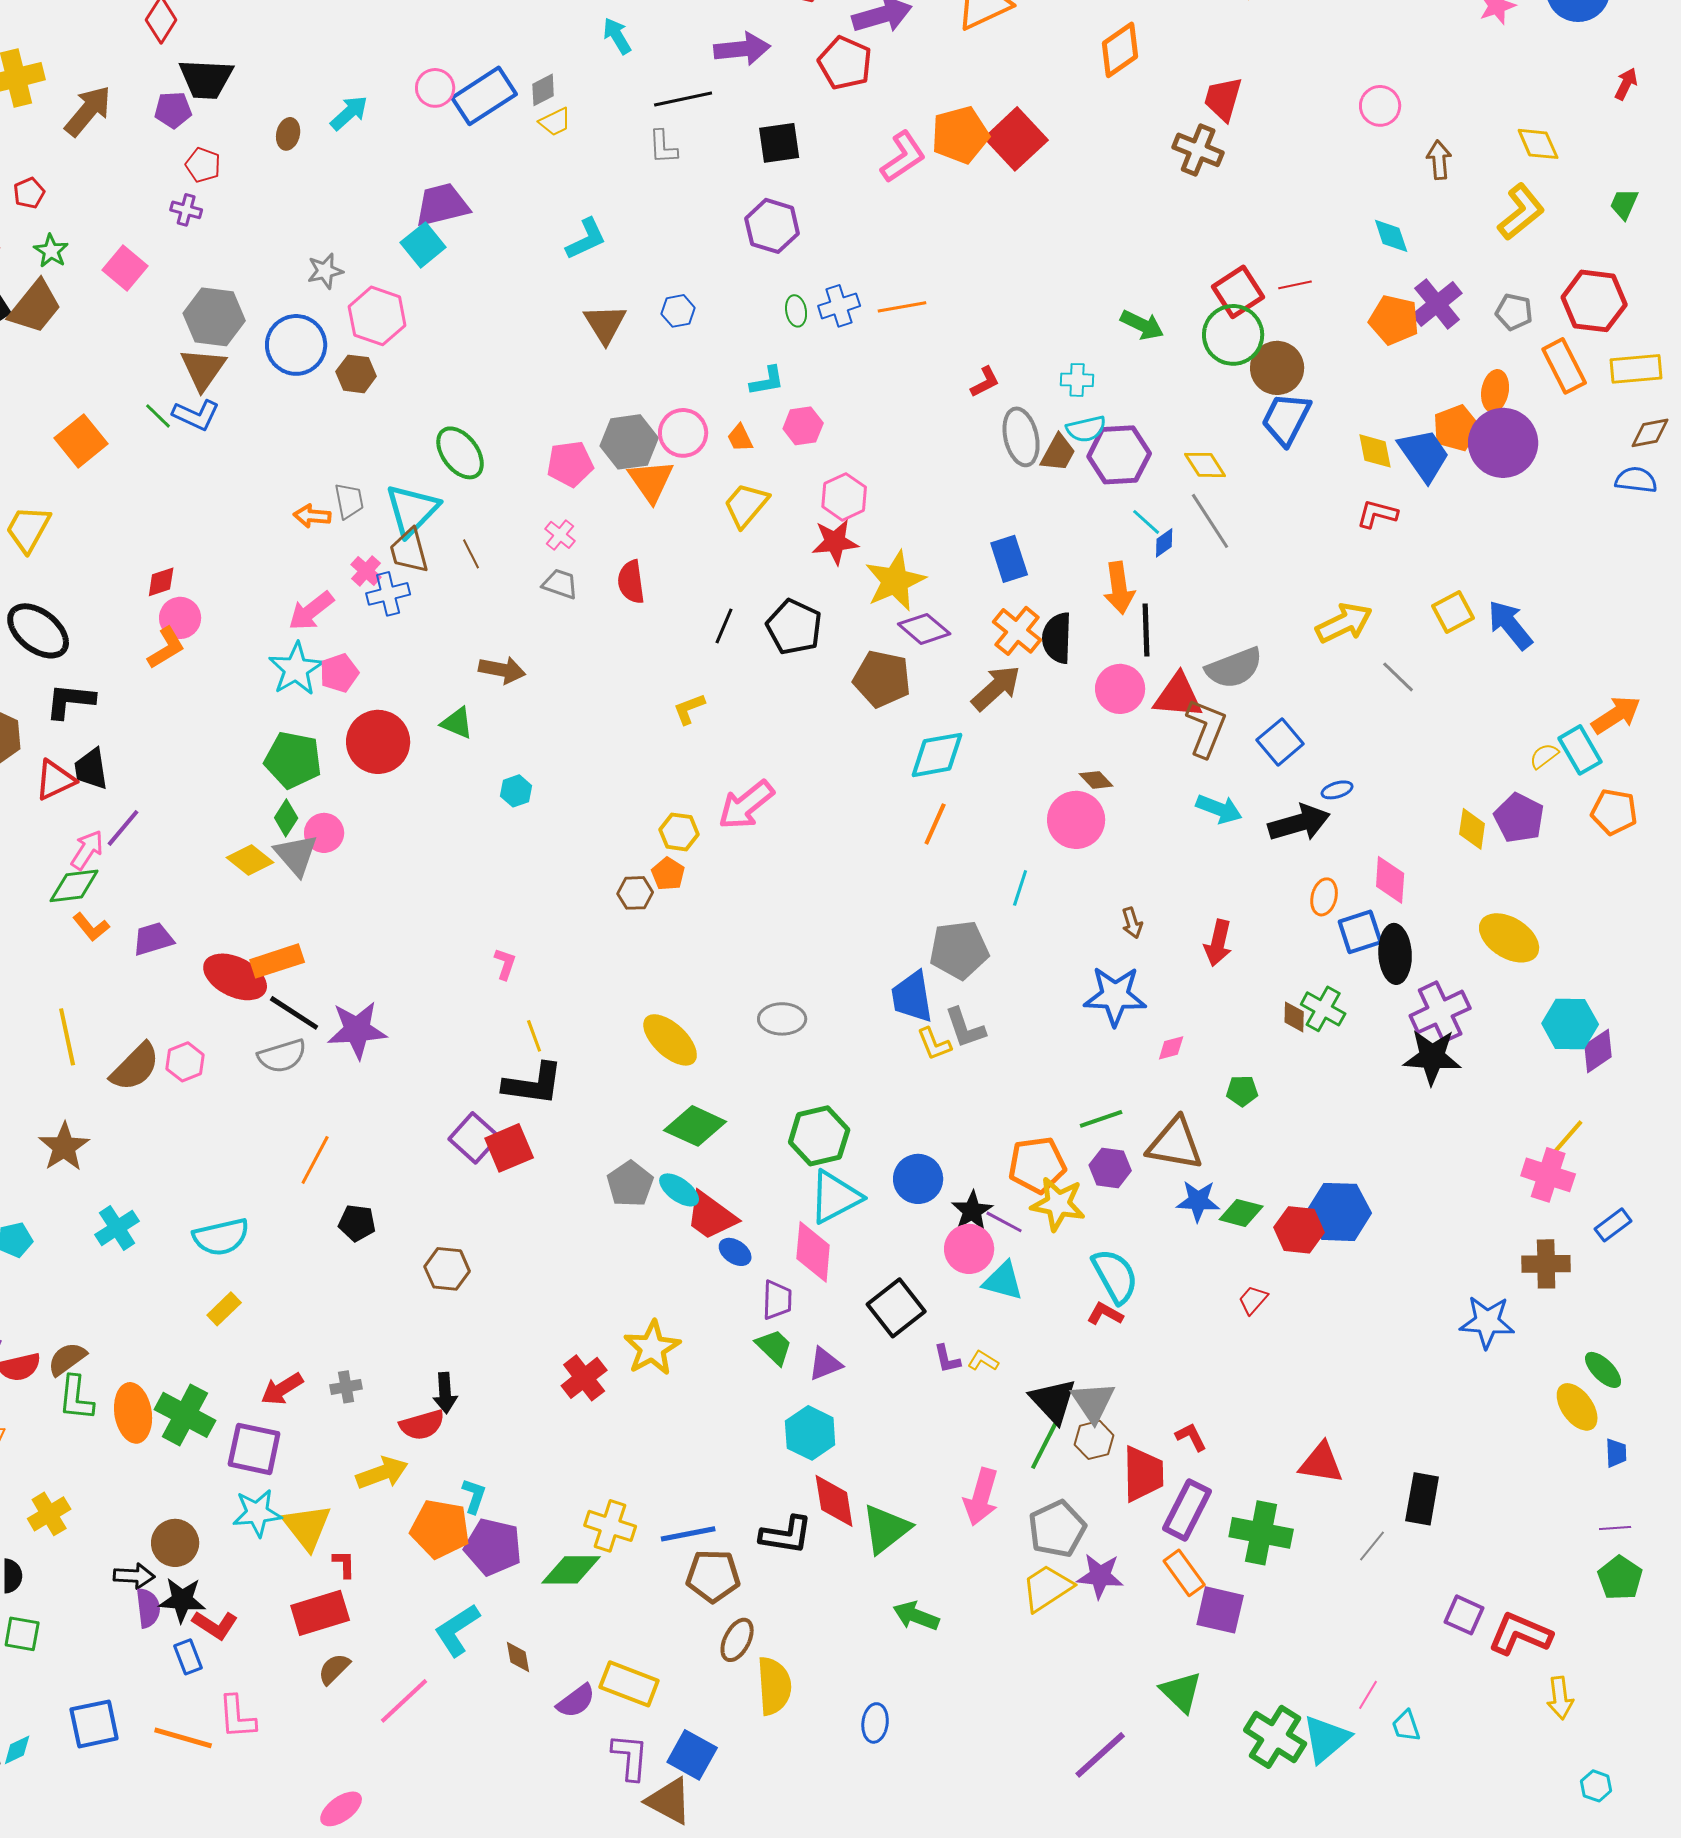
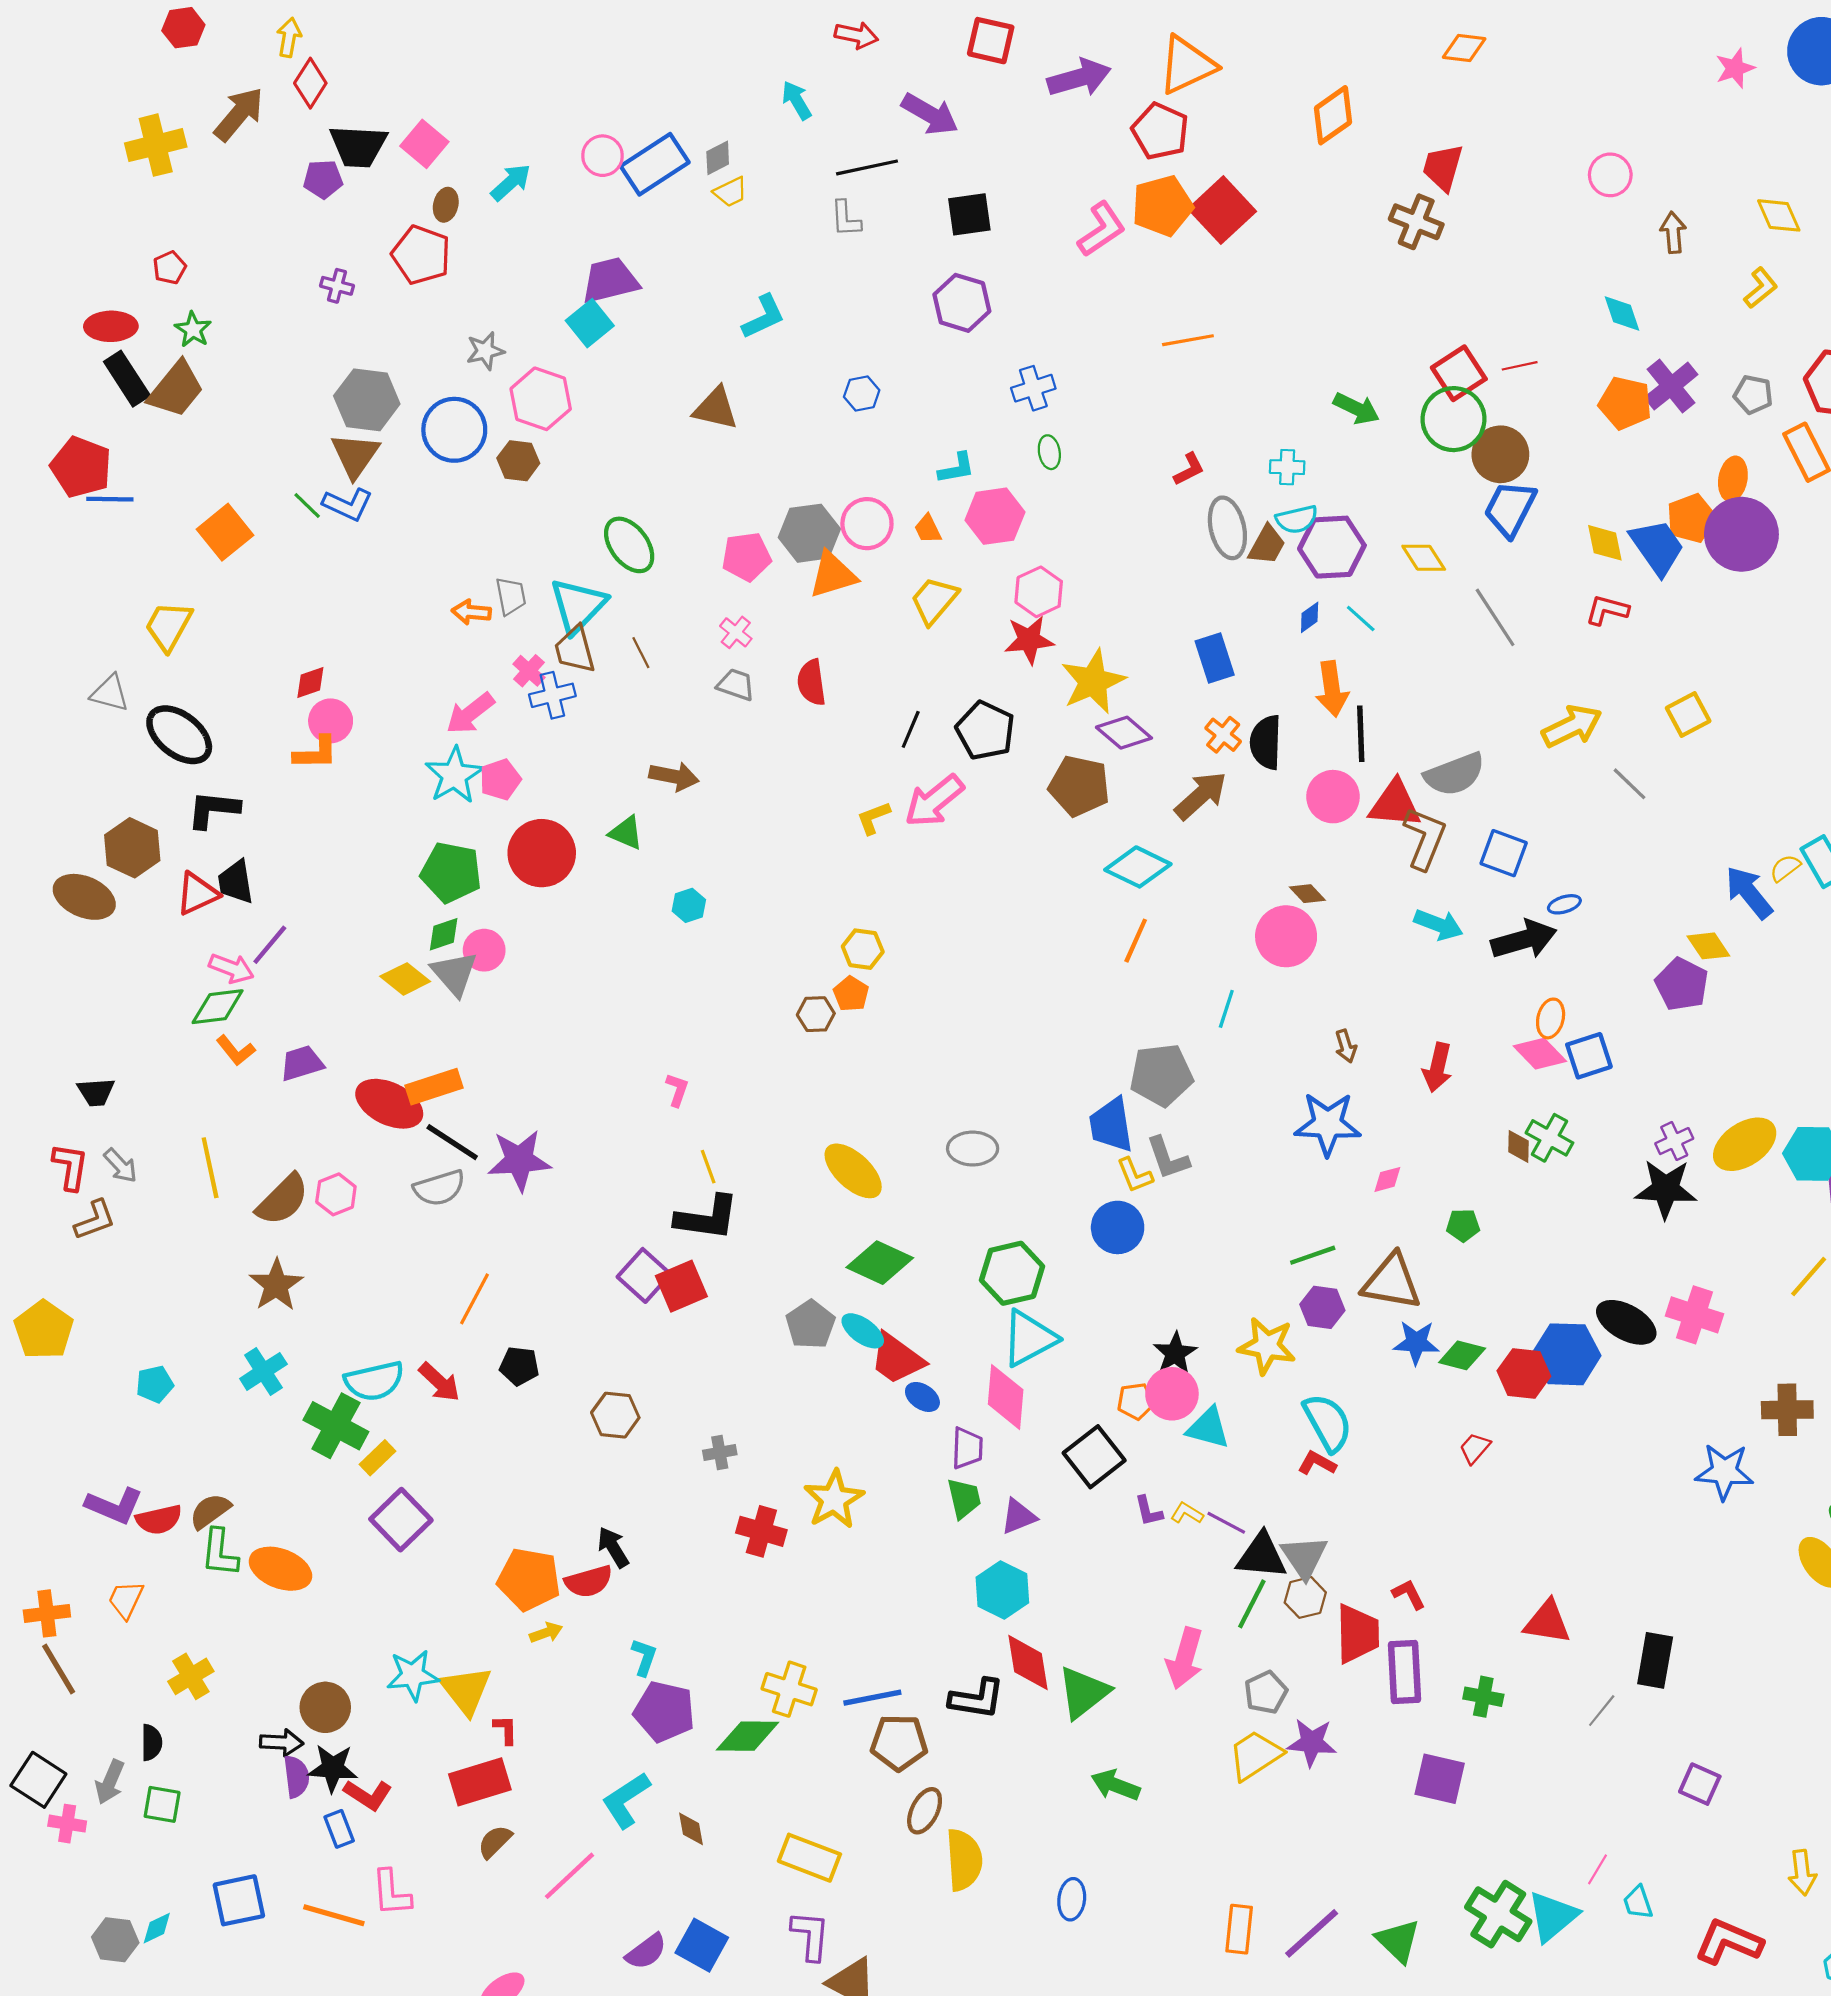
purple arrow: (742, 49) -> (930, 114), turned 36
red pentagon: (845, 63) -> (1160, 131), moved
brown arrow: (88, 111) -> (239, 114), moved
red pentagon: (203, 165) -> (421, 255), moved, size x1.6
yellow L-shape: (1521, 212) -> (1761, 288), size x0.7
pink square: (125, 268) -> (424, 144), moved
orange line: (902, 307) -> (1188, 340), moved
green ellipse: (796, 311) -> (1049, 452), moved
brown triangle: (605, 324) -> (716, 408), moved, turned -45
pink hexagon: (803, 426) -> (995, 516), size x1.4
orange triangle: (651, 481) -> (833, 575), turned 48
gray line: (1210, 521) -> (1495, 617), moved
blue diamond: (1164, 543) -> (1310, 617), moved
blue arrow: (1510, 625) -> (1749, 893), moved
orange cross: (1017, 631) -> (1223, 735), size x0.7
orange L-shape: (166, 648) -> (316, 753), turned 30
blue square: (1280, 742) -> (1504, 853), turned -30
cyan diamond: (937, 755) -> (1138, 867), turned 36
pink arrow: (746, 805) -> (934, 801), moved
green diamond: (286, 818) -> (444, 934), turned 39
purple pentagon: (1519, 818) -> (1682, 984), moved
yellow diamond: (1472, 829) -> (1708, 946), turned -42
pink arrow: (87, 850) -> (231, 968), turned 78
pink diamond: (1390, 880) -> (1540, 1054), moved, turned -48
yellow ellipse: (1509, 938) -> (1745, 1144), moved, turned -66
black ellipse: (1395, 954) -> (1626, 1322), moved, turned -58
purple cross: (1440, 1012) -> (1674, 1141), size x0.6
brown star: (64, 1147) -> (276, 1285), moved
orange pentagon: (1037, 1165) -> (1136, 1401), moved, size x0.6
pink cross: (1548, 1175) -> (1695, 1315), moved
blue circle: (918, 1179) -> (1118, 1227), moved
purple line: (1004, 1222) -> (1226, 1523), moved
green trapezoid: (774, 1347) -> (964, 1498), turned 33
red cross: (584, 1378) -> (761, 1531), turned -36
gray cross: (346, 1387) -> (720, 1452), moved
red arrow: (282, 1389) -> (439, 1382), moved, turned -105
black arrow: (445, 1393) -> (613, 1547), turned 153
black triangle: (1053, 1401) -> (1262, 1556), turned -42
orange ellipse: (133, 1413) -> (280, 1569), turned -60
green cross: (185, 1415) -> (336, 1426), moved
purple square: (254, 1449) -> (401, 1520), moved, turned 34
yellow arrow: (382, 1473) -> (546, 1633), size x0.6
purple rectangle: (1187, 1510) -> (1404, 1672), turned -30
orange pentagon: (440, 1529) -> (529, 1579), moved
gray pentagon: (1057, 1529) -> (1266, 1692), size x0.7
green cross: (1261, 1533) -> (1483, 1697), size x0.6
orange rectangle: (1184, 1573) -> (1239, 1929), moved, turned 42
red L-shape: (1520, 1634) -> (1729, 1942), moved
green triangle: (1181, 1692) -> (1398, 1941), moved
purple semicircle: (576, 1701) -> (646, 1952), moved
blue square: (692, 1755) -> (702, 1945), moved

